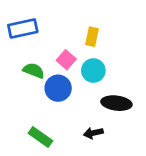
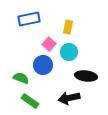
blue rectangle: (23, 28) -> (29, 19), moved
green semicircle: (34, 71) -> (21, 78), moved
black arrow: (93, 133) -> (69, 98), size x1.5

